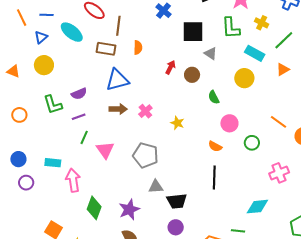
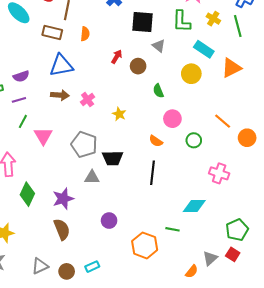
green line: (284, 40) -> (238, 26), moved, turned -65
orange triangle: (283, 69) -> (231, 68), size x1.5
pink cross: (279, 173) -> (219, 173), turned 36
black trapezoid: (177, 201) -> (113, 158), moved

